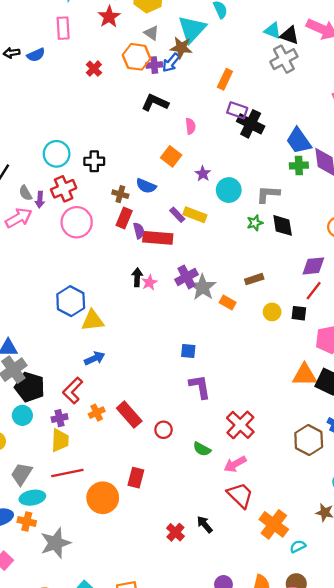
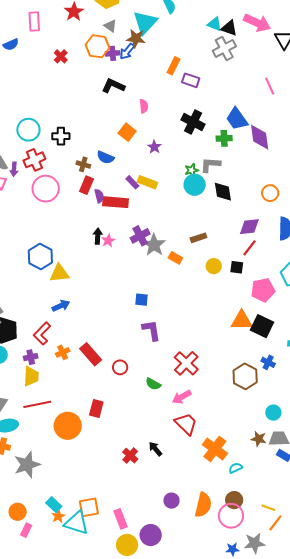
purple rectangle: (237, 110) -> (191, 80), moved
black cross: (251, 124) -> (193, 122), moved
green cross: (299, 166) -> (224, 138), moved
cyan circle: (229, 190) -> (195, 185), moved
green star: (255, 223) -> (192, 170), moved

